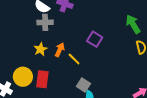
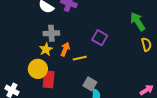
gray cross: (45, 22) -> (51, 33), moved
yellow line: (74, 59) -> (80, 58), turned -56
yellow circle: (23, 77) -> (38, 69), moved

